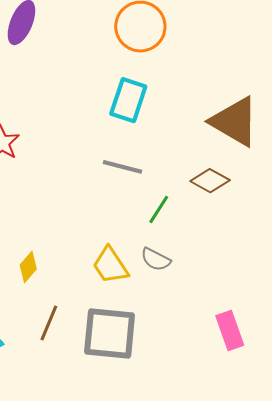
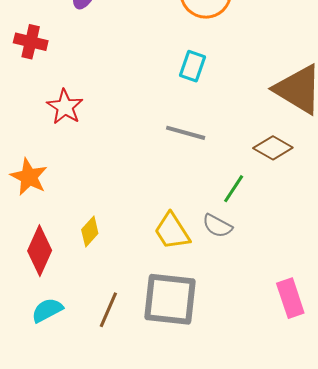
cyan rectangle: (128, 100) -> (193, 66), size x0.7
green line: (159, 209) -> (234, 189), moved
brown line: (49, 323) -> (108, 310), moved

